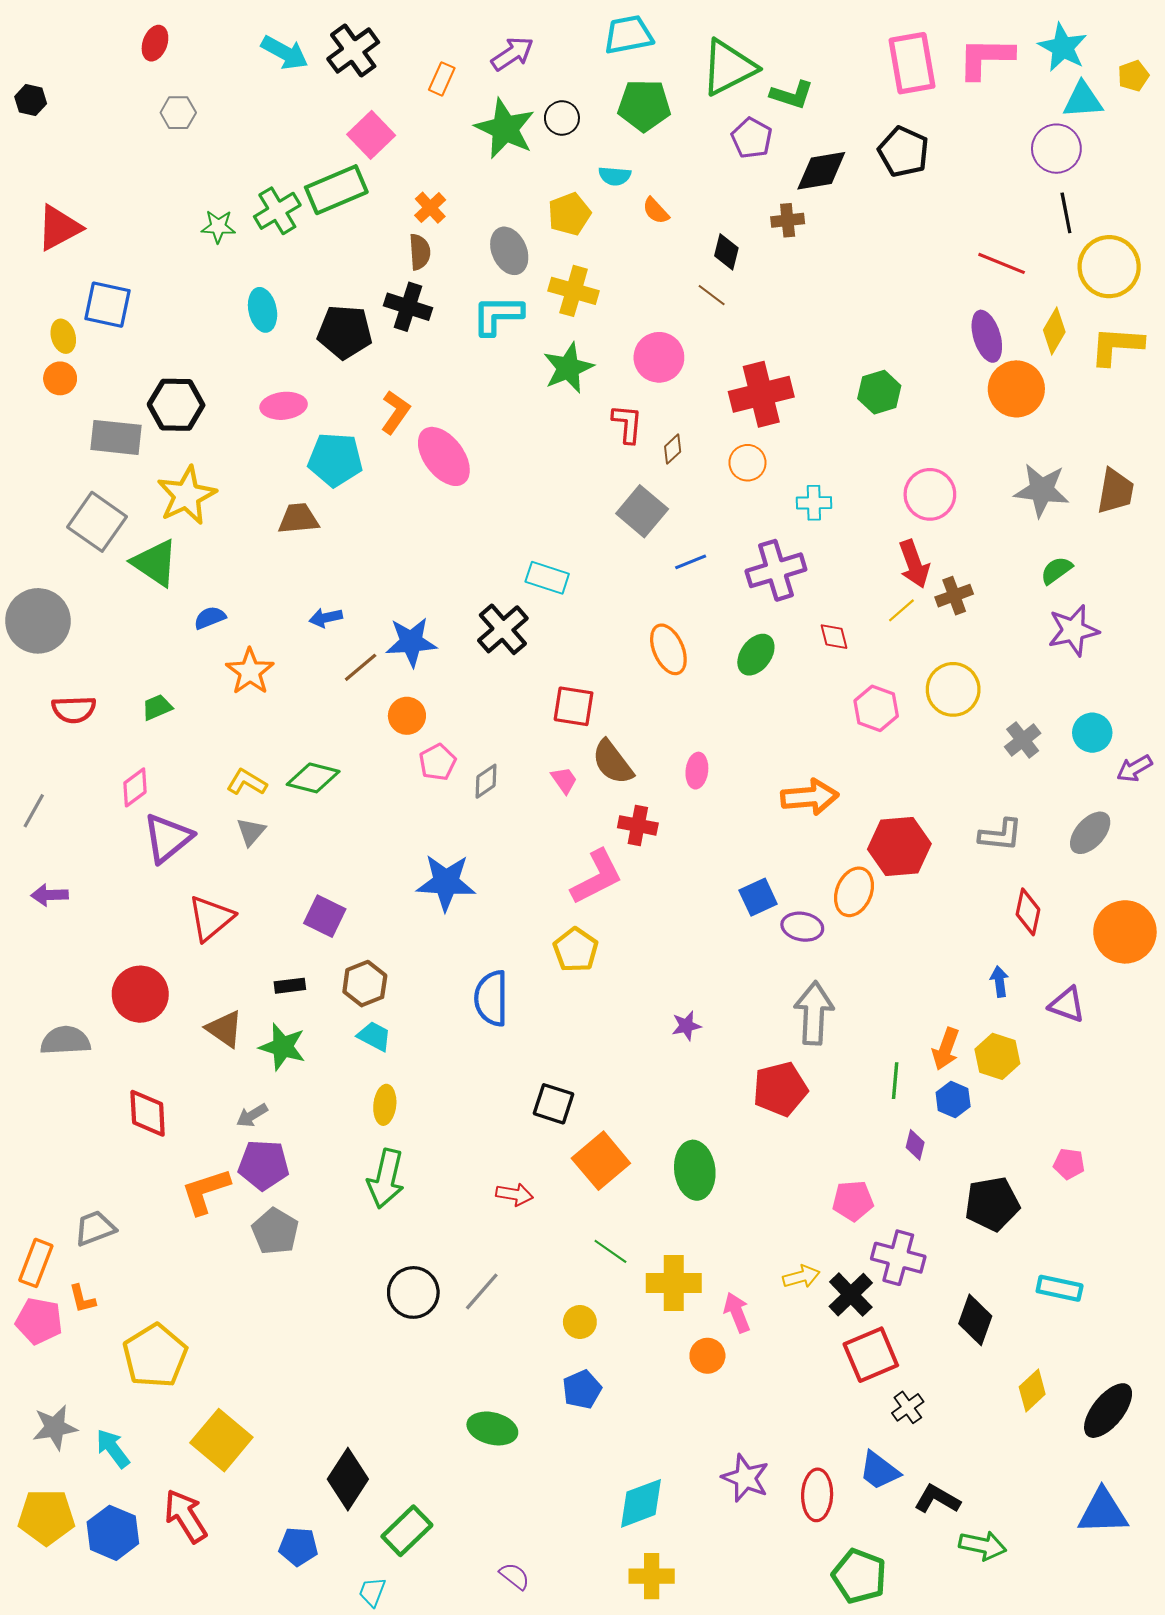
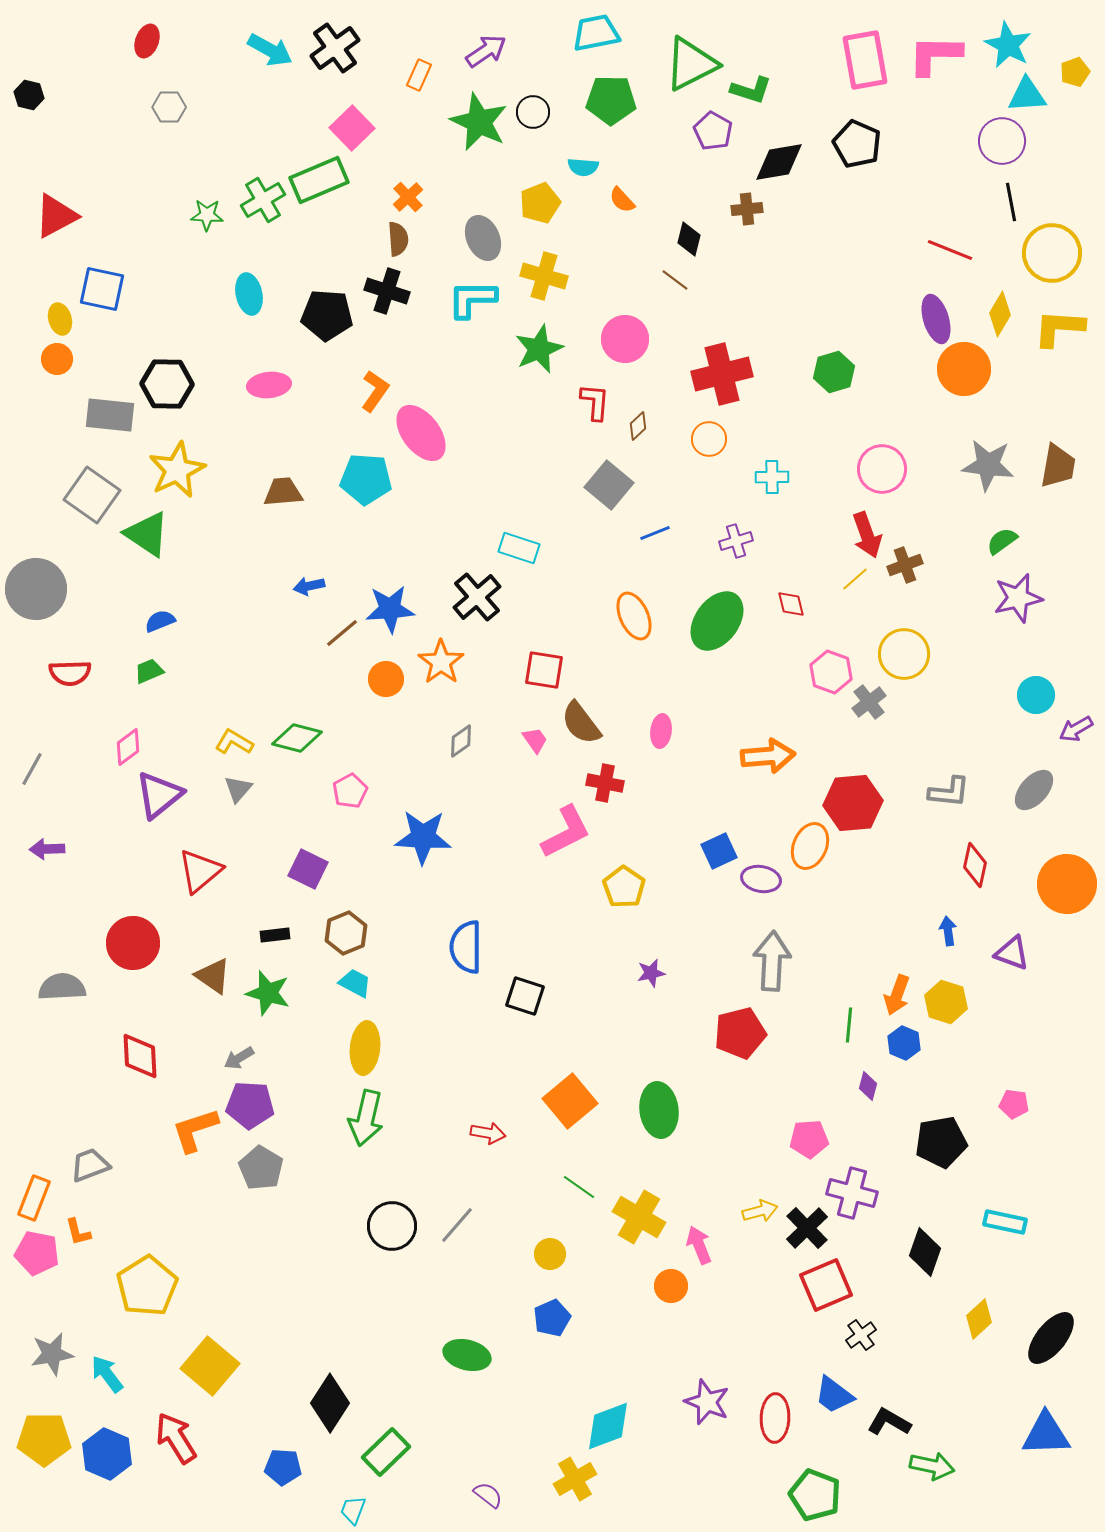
cyan pentagon: (335, 460) -> (366, 479), moved
purple cross: (776, 570) -> (736, 541), size x0.6
blue semicircle: (210, 618) -> (160, 621), moved
green ellipse: (756, 655) -> (717, 621), size x1.5
orange star: (250, 671) -> (441, 662), moved
gray cross: (1023, 740) -> (869, 702), moved
pink pentagon: (438, 762) -> (350, 791), moved
yellow pentagon: (576, 950) -> (624, 887), moved
black square: (554, 1104) -> (525, 996), moved
yellow ellipse: (385, 1105) -> (365, 1048), size x1.4
yellow cross: (674, 1283) -> (639, 1217), turned 30
yellow cross: (652, 1576) -> (575, 1479), moved, turned -30

